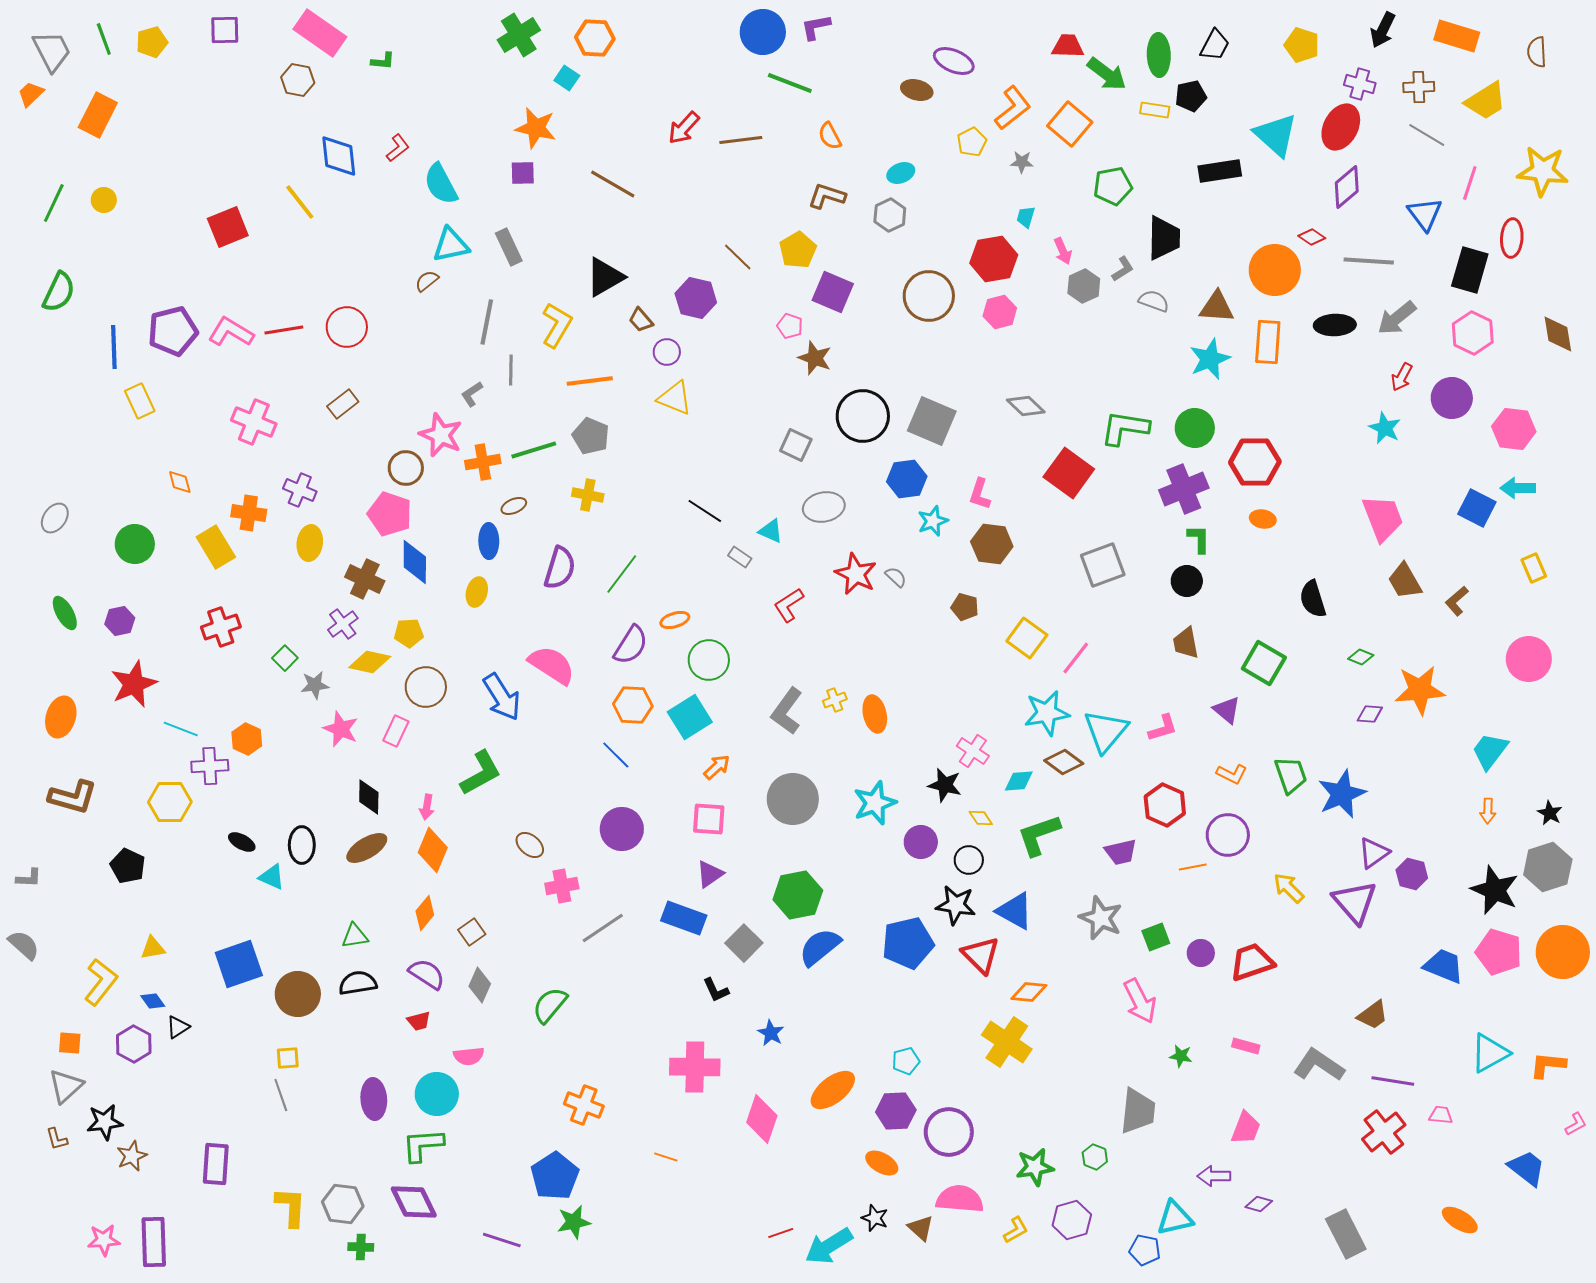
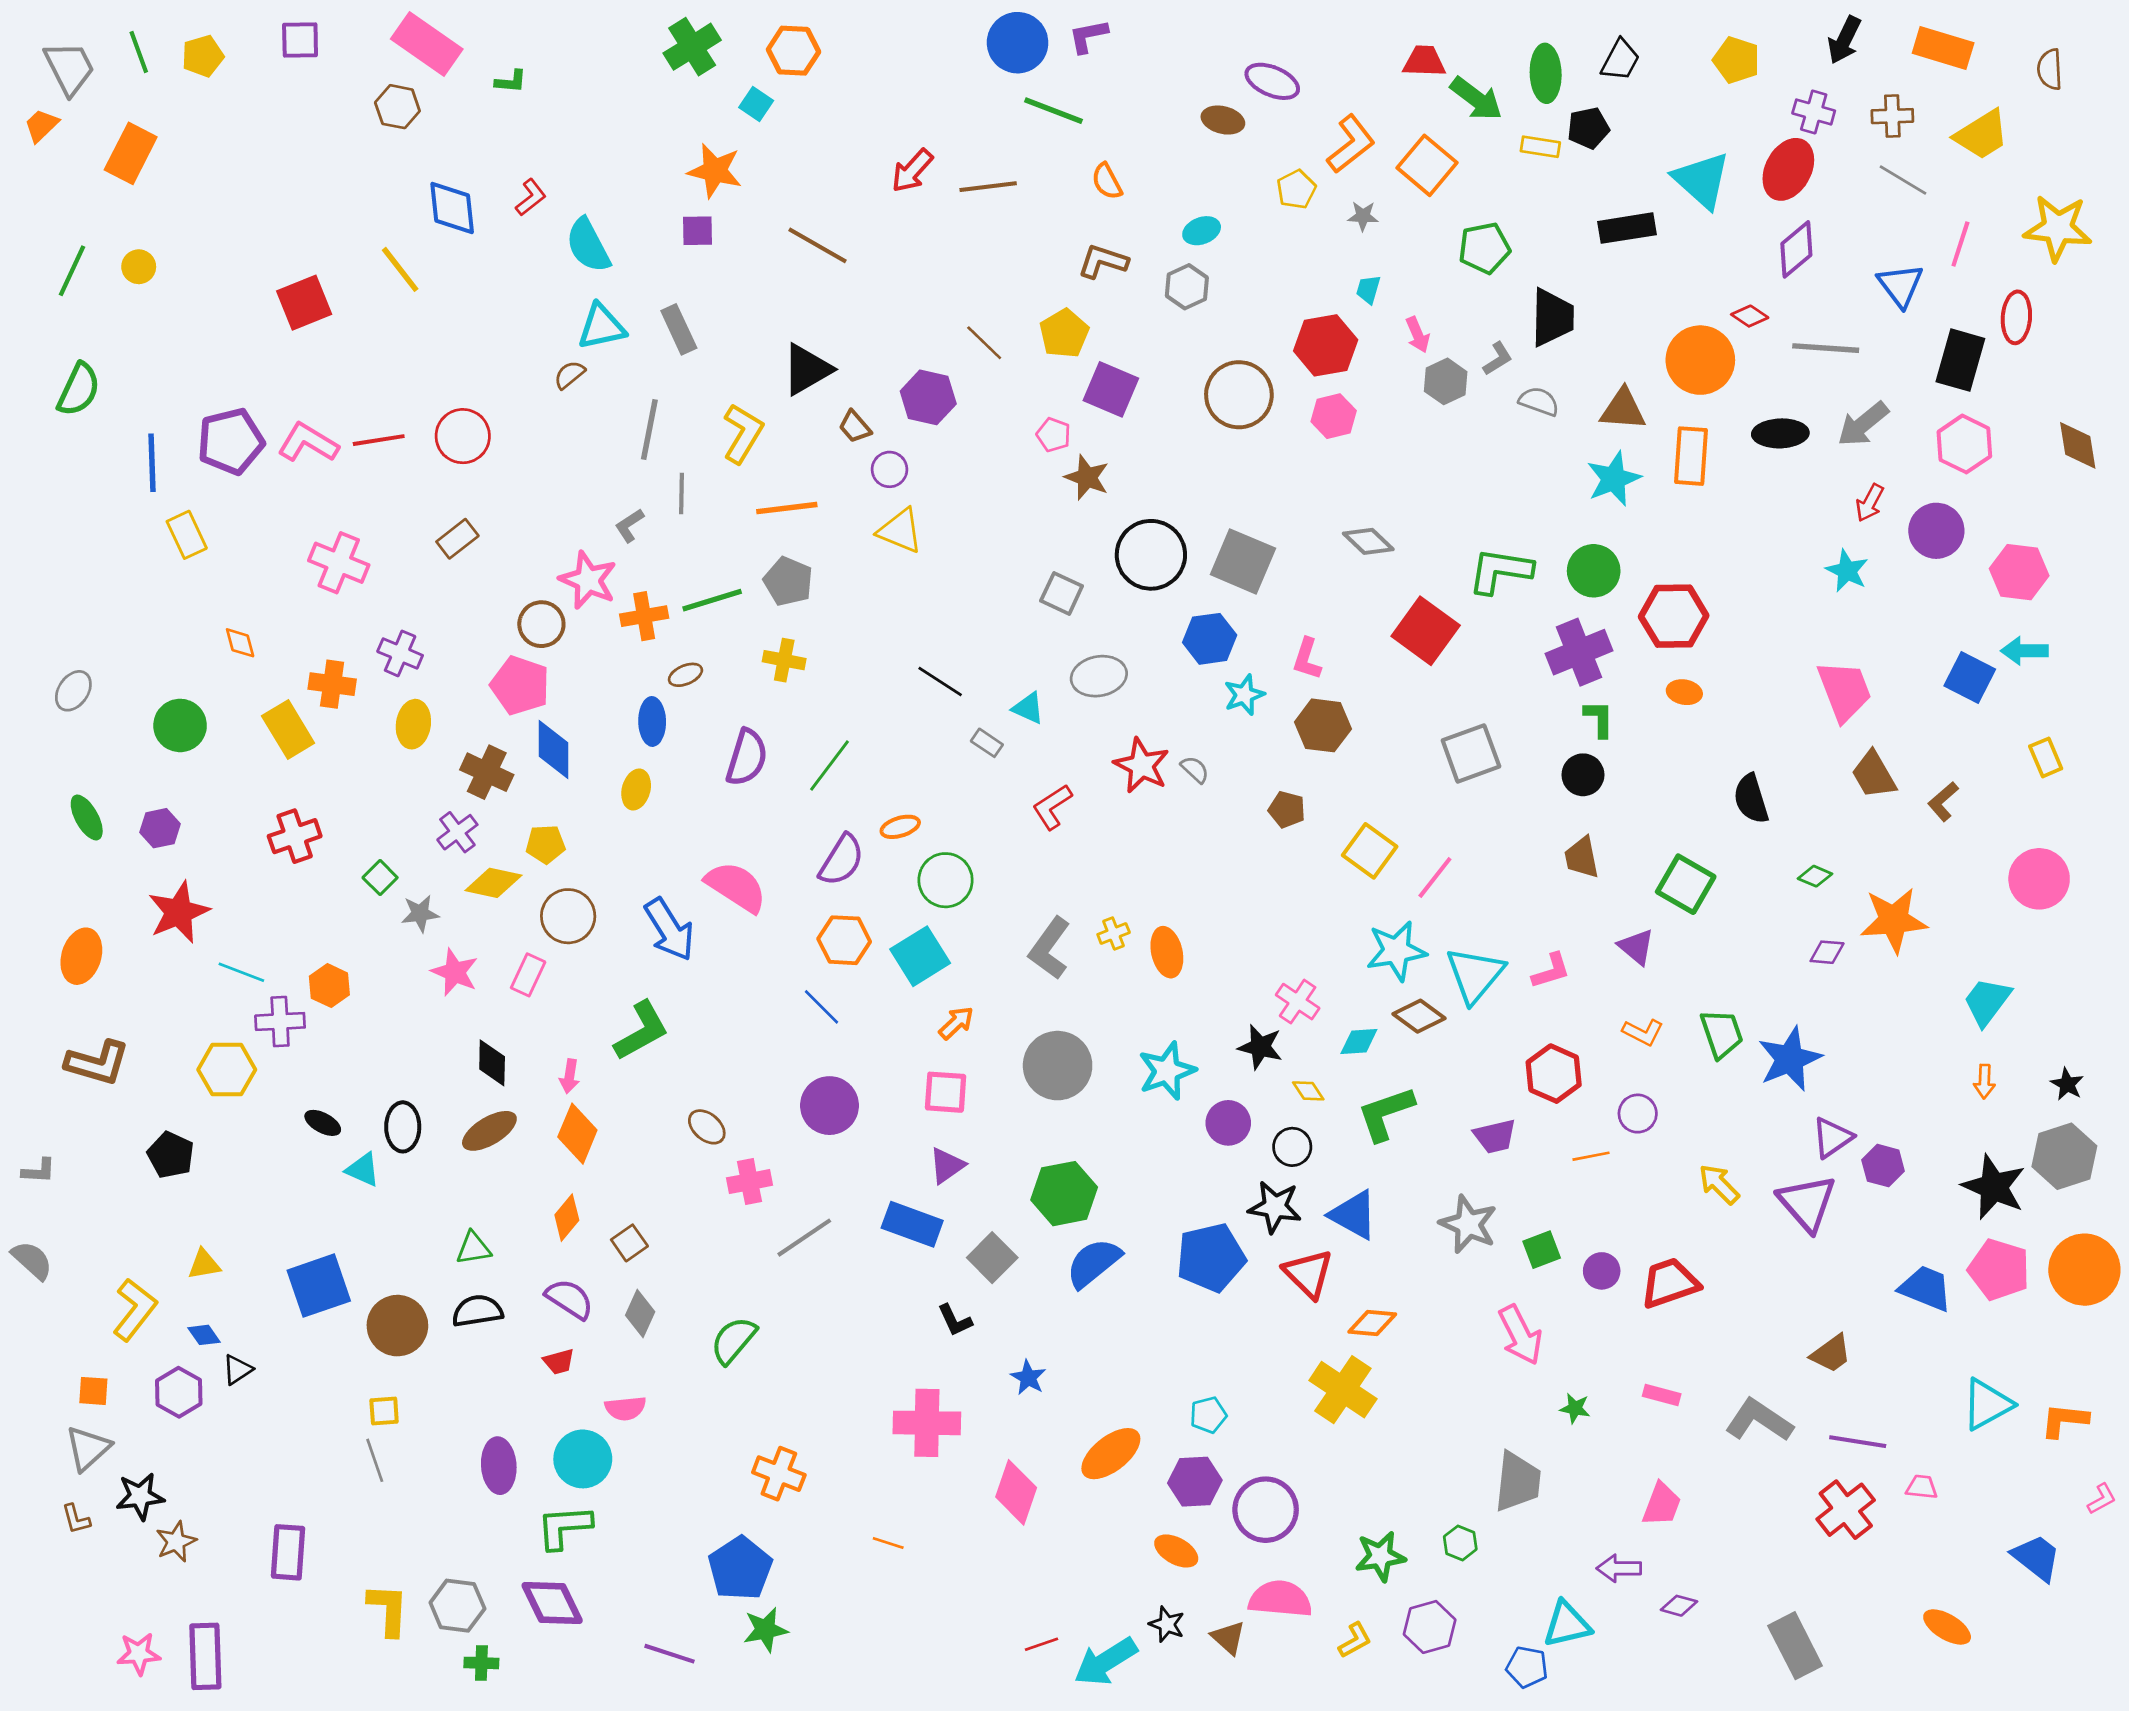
purple circle: (1228, 835) -> (1638, 1114), size x0.7

